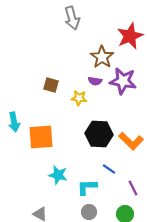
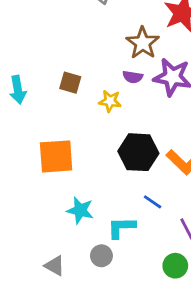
cyan arrow: (14, 122) -> (18, 90), moved
gray circle: (89, 212) -> (101, 256), moved

